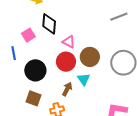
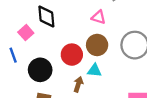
pink triangle: (69, 42) -> (99, 17), moved
cyan triangle: (84, 79) -> (94, 71), turned -40

